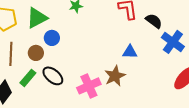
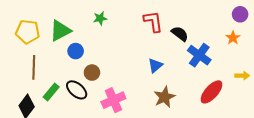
blue triangle: (130, 52) -> (155, 65), turned -42
brown circle: (36, 53) -> (92, 73), moved
brown star: (115, 76) -> (164, 97), moved

